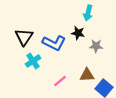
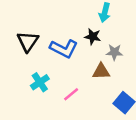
cyan cross: (33, 61) -> (40, 82), moved
brown triangle: (87, 75) -> (101, 71), moved

